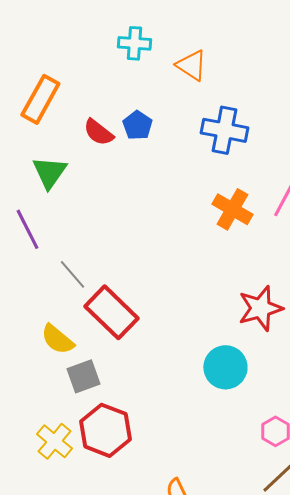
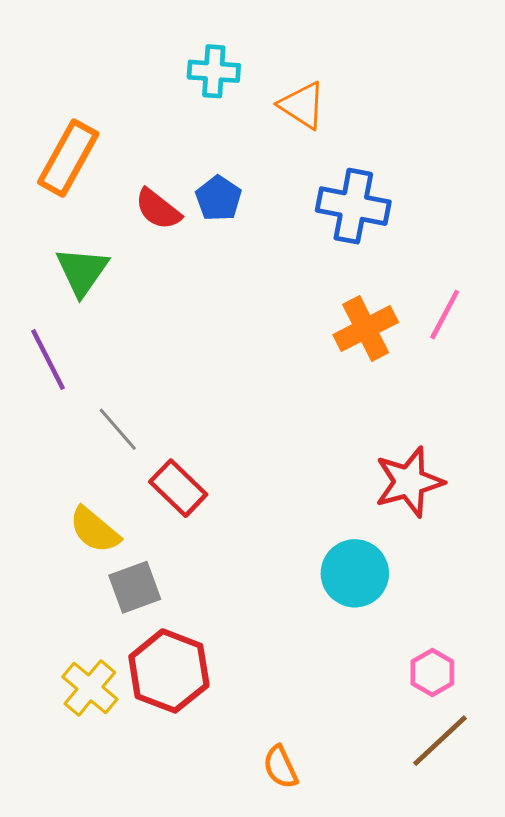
orange cross: (232, 209) -> (366, 328), turned 33
red rectangle: (111, 312) -> (178, 488), size x0.7

